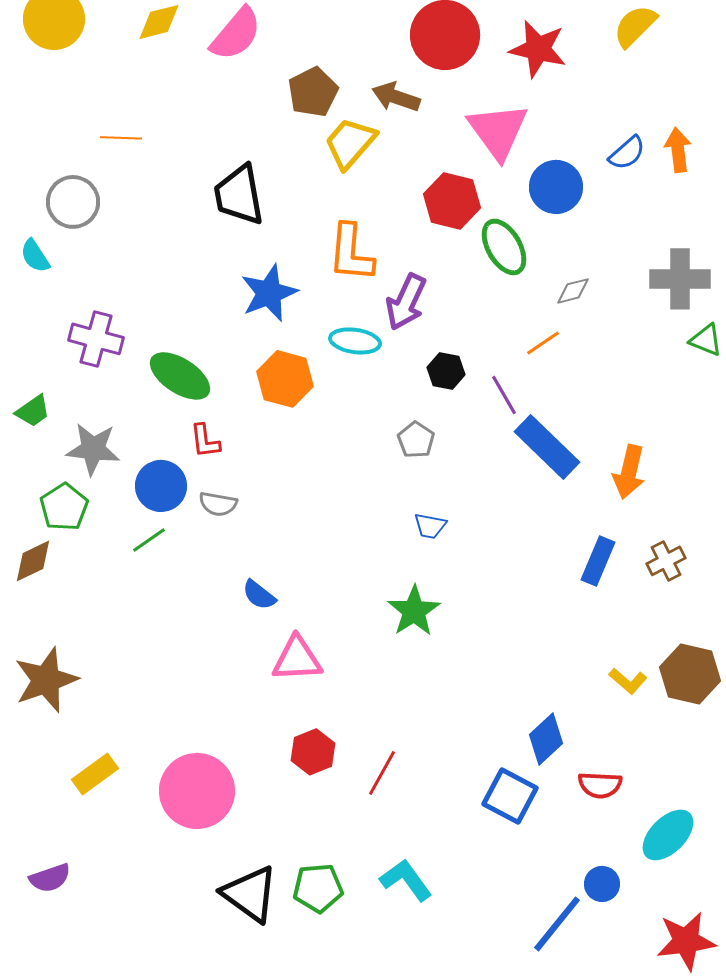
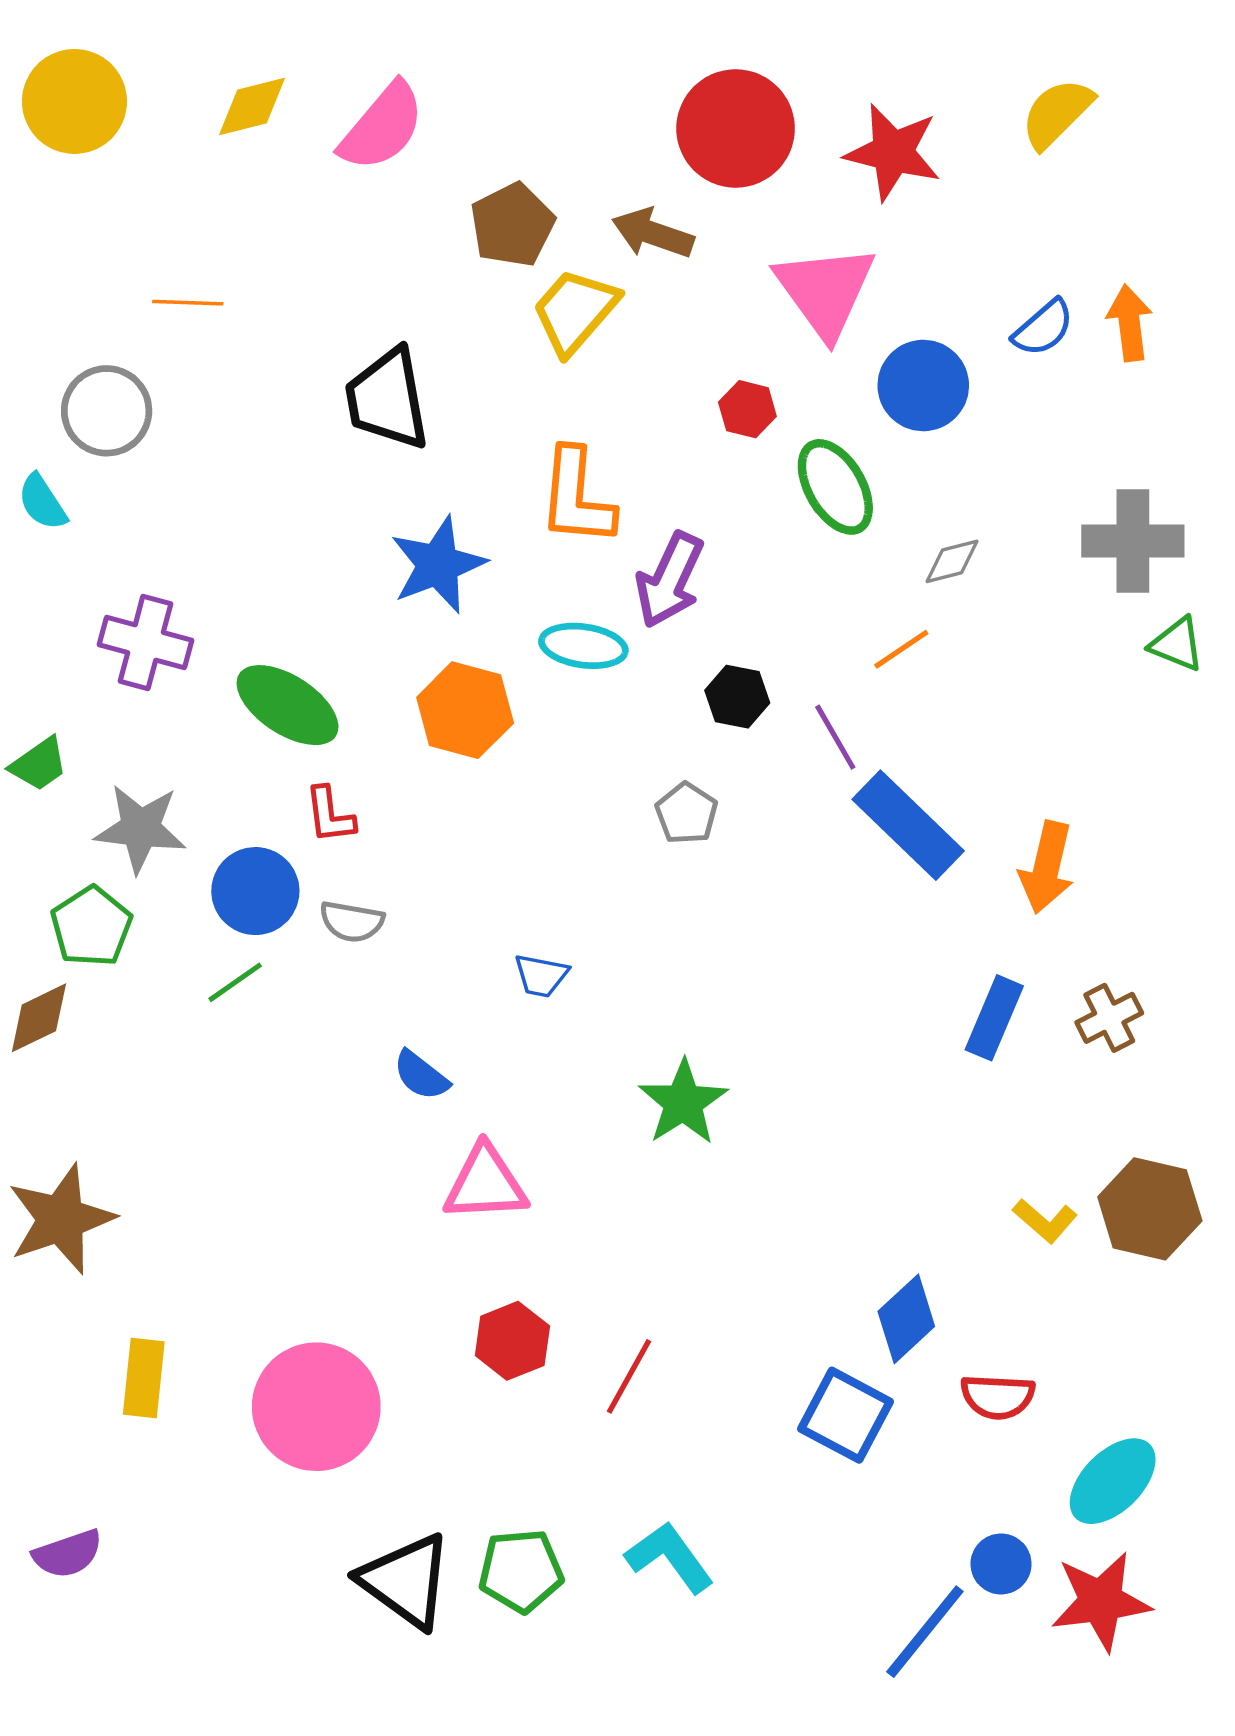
red hexagon: (452, 201) -> (747, 409), size x0.6
blue trapezoid: (430, 526) -> (541, 976), moved
yellow rectangle: (95, 774) -> (144, 1378), turned -48
red star: (686, 941) -> (1101, 1601), moved

